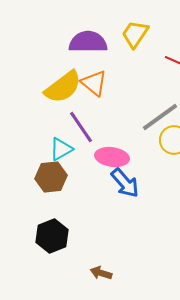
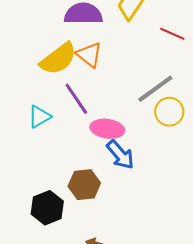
cyan triangle: (61, 149) -> (39, 117), moved
brown hexagon: (51, 177) -> (84, 185), moved

